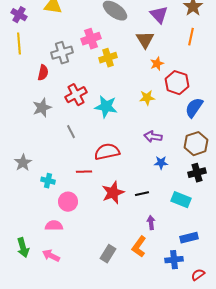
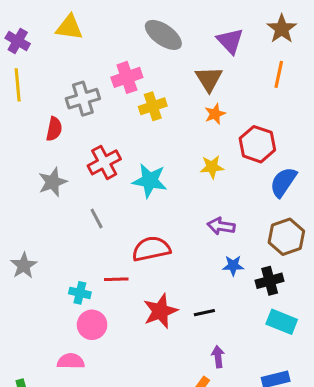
orange star: (157, 64) -> (215, 114), moved
black cross: (197, 173) -> (270, 281), moved
cyan cross: (48, 181) -> (80, 293), moved
cyan rectangle: (181, 200) -> (282, 322), moved

